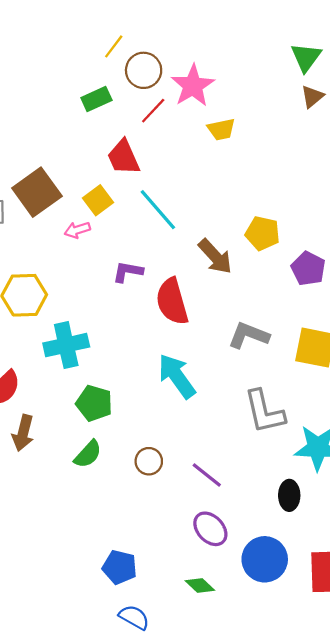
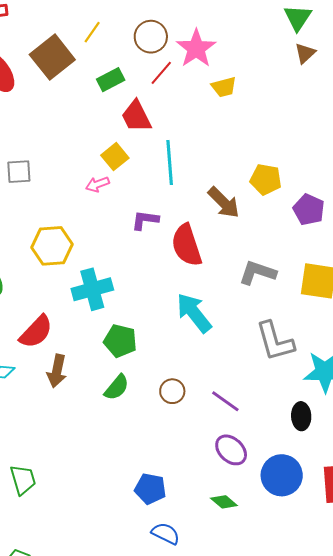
yellow line: (114, 46) -> (92, 32), moved
green rectangle: (96, 99) -> (111, 80), moved
brown square: (37, 192) -> (52, 57), moved
cyan line: (158, 210) -> (170, 162), turned 39

